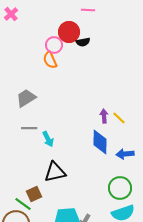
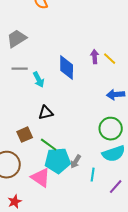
blue diamond: (100, 142) -> (67, 68), moved
black triangle: (55, 172) -> (46, 113), size x0.7
green line: (23, 204) -> (49, 145), moved

